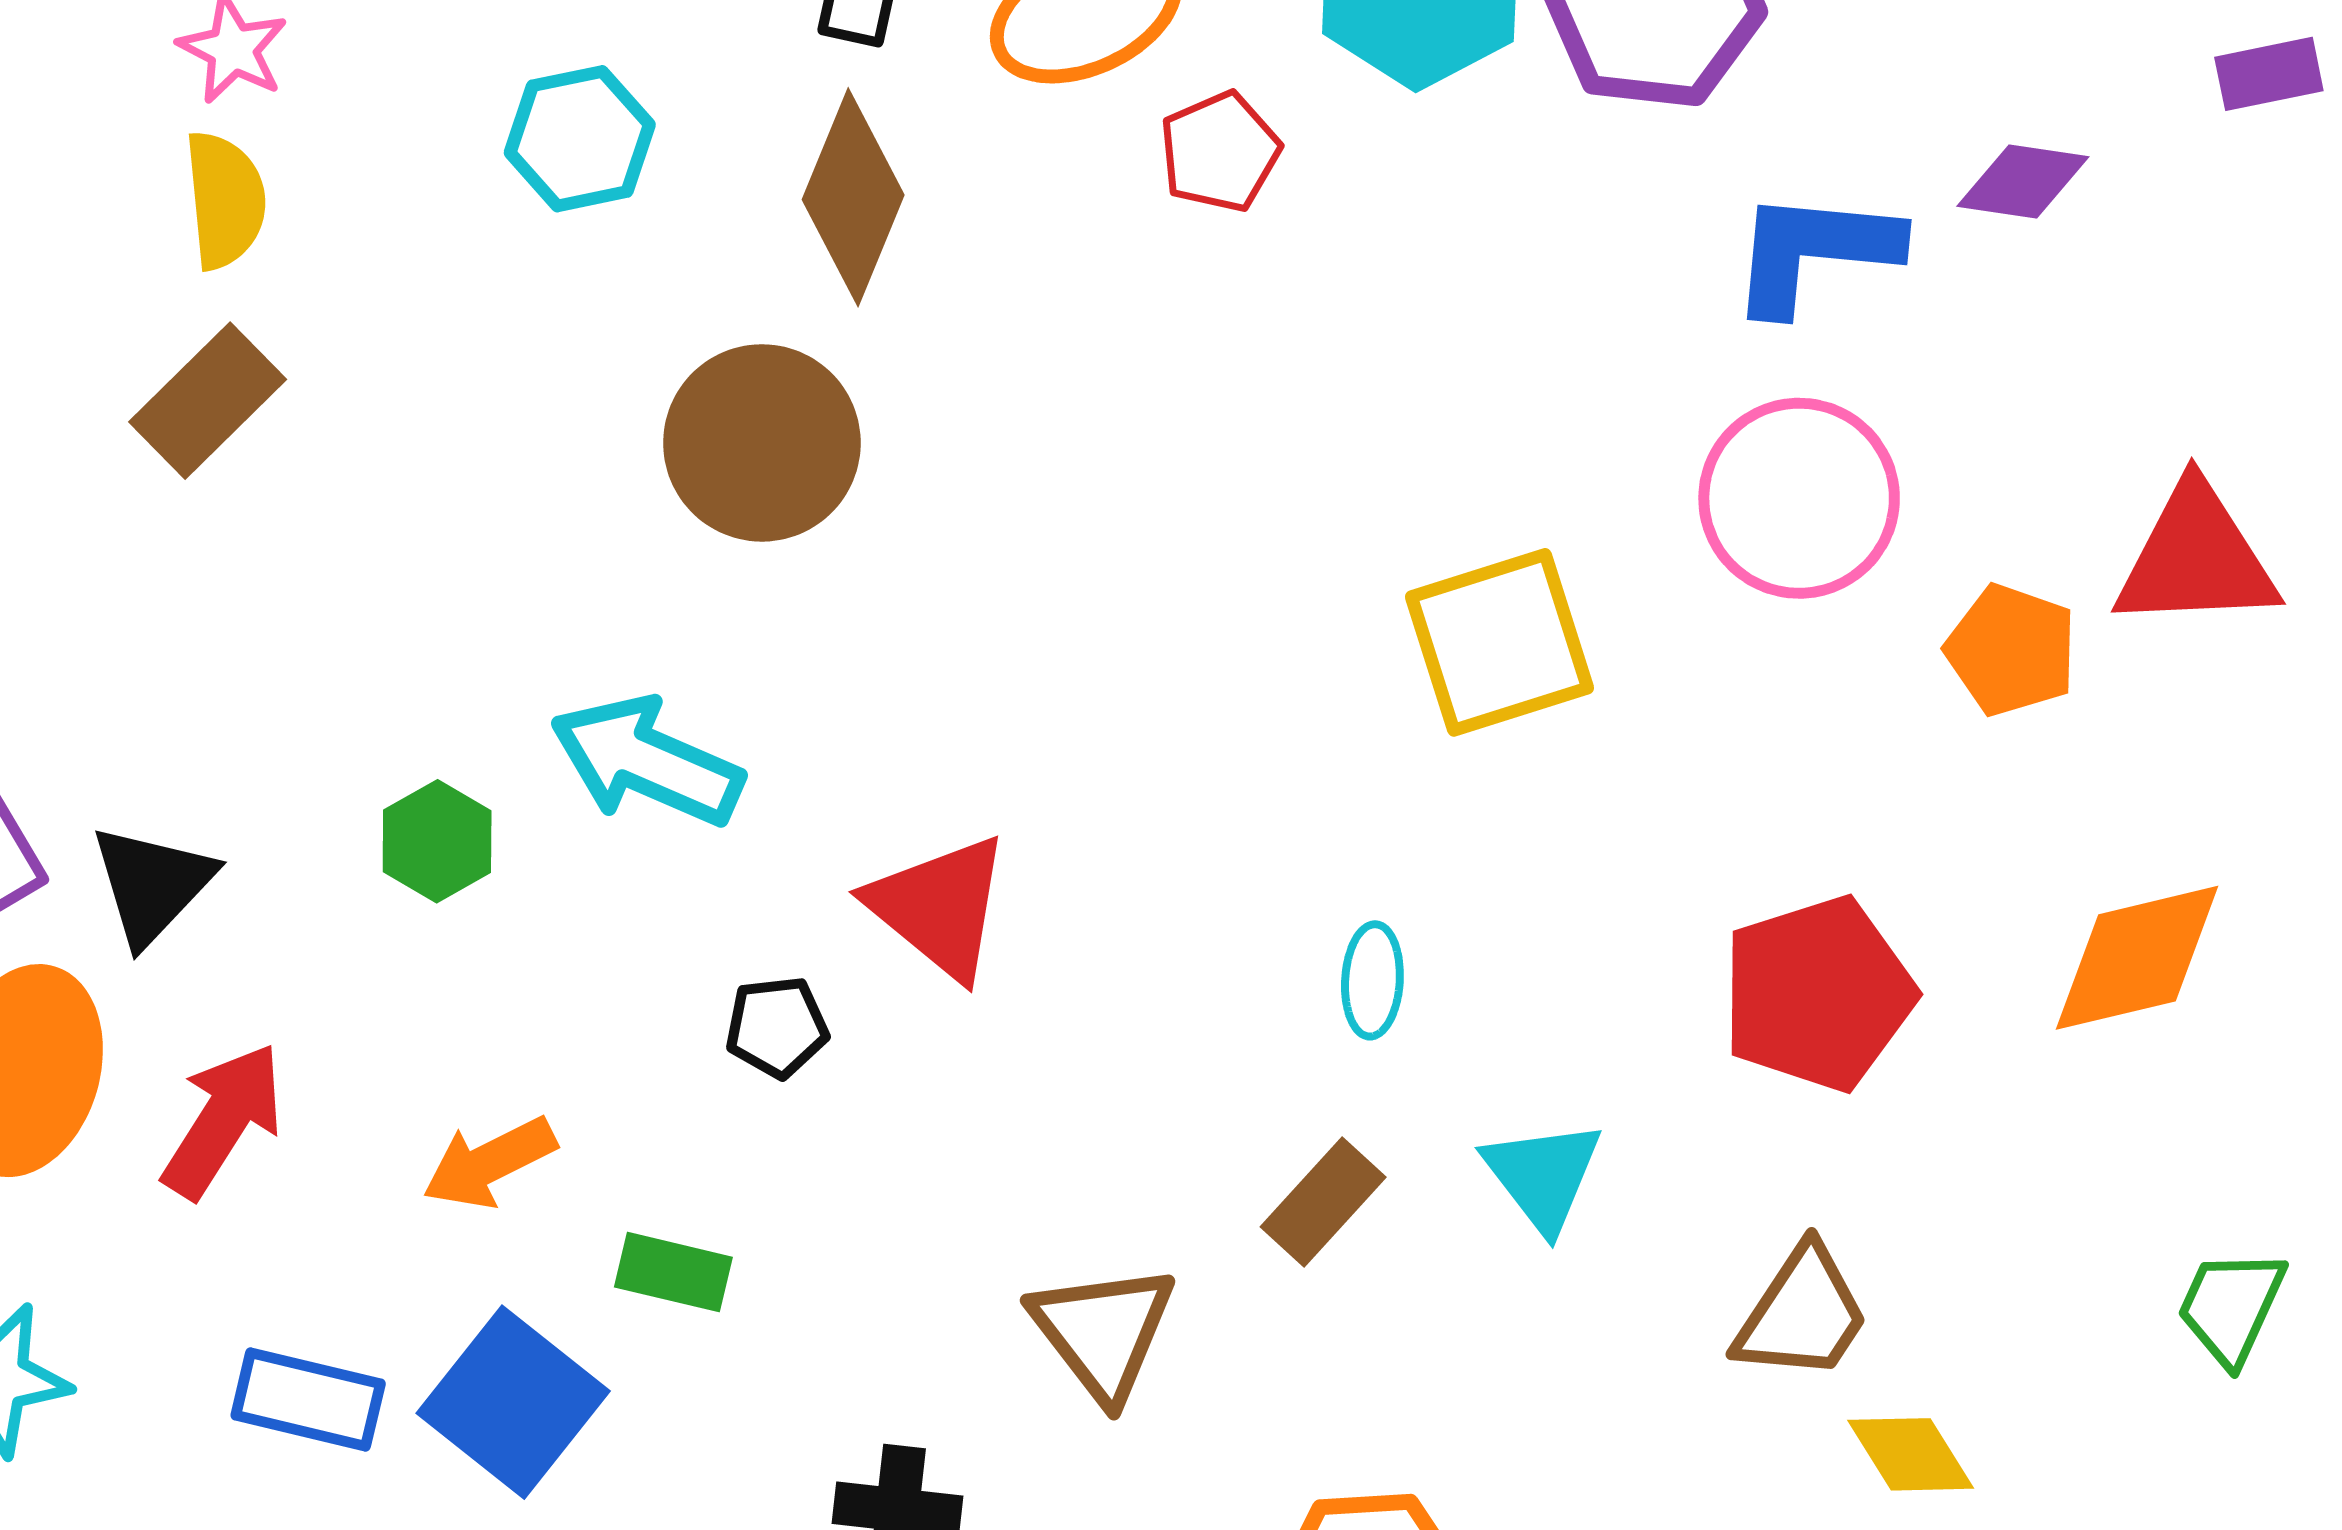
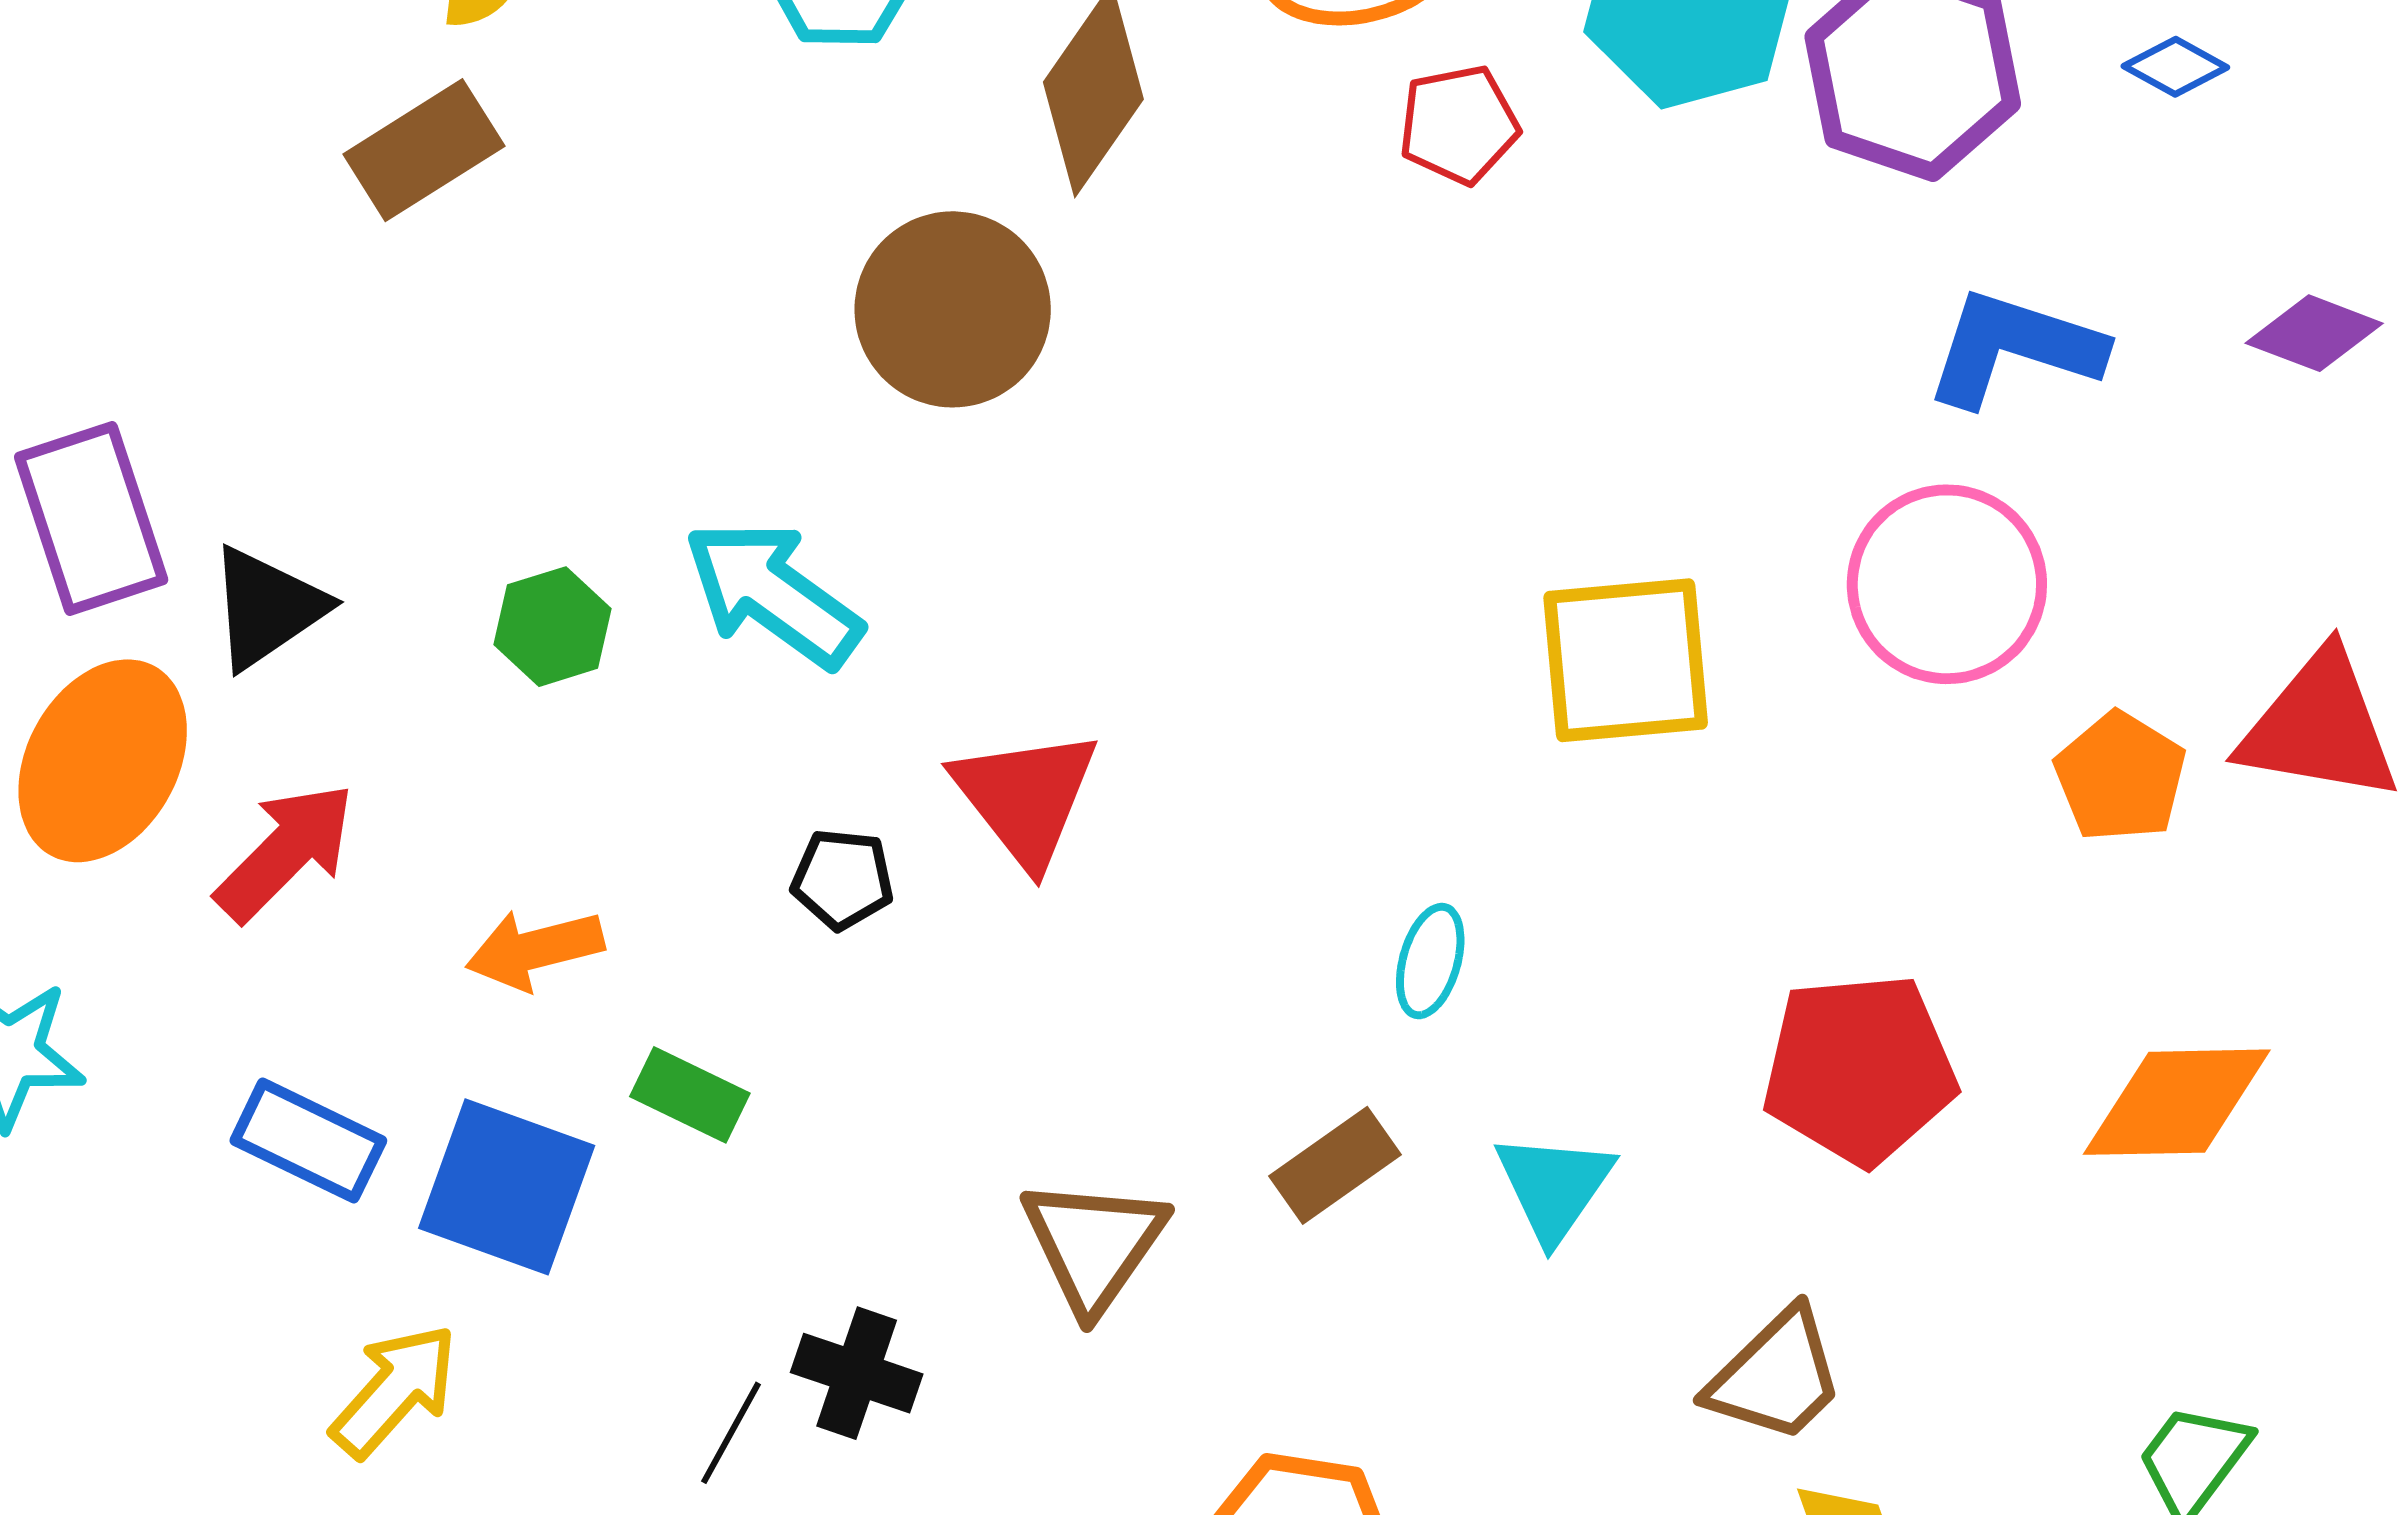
purple diamond: (2023, 181) -> (2314, 333), moved
blue square: (513, 1402) -> (507, 1187), turned -31

